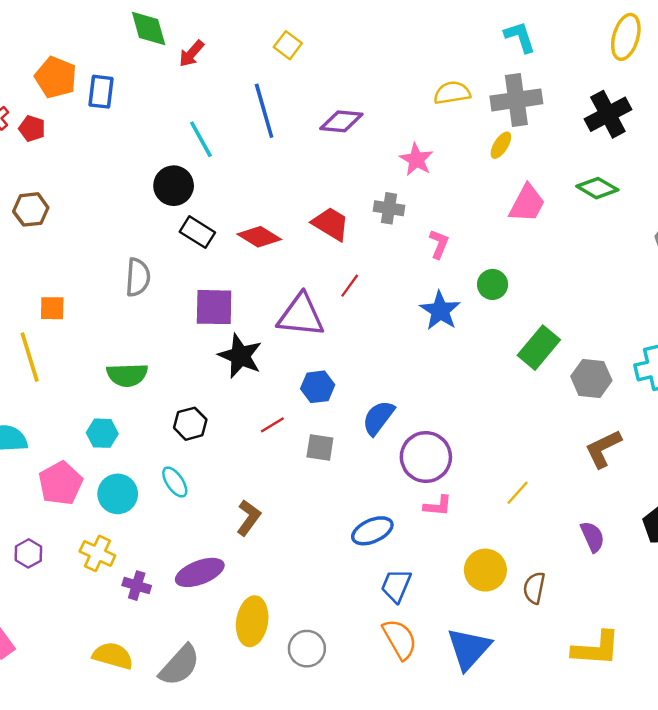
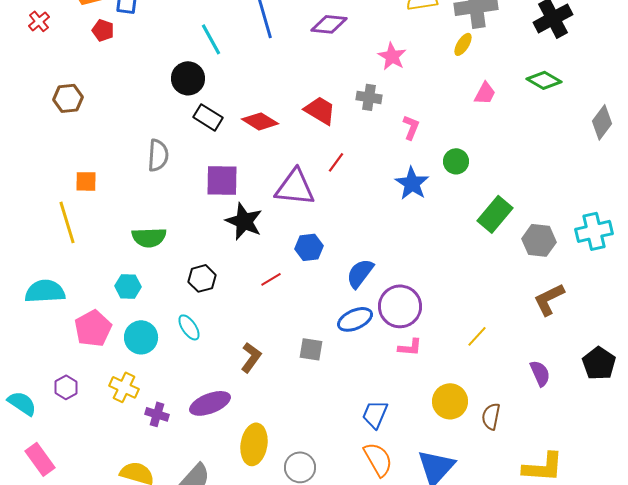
red pentagon: (32, 129) -> (103, 30), moved
pink trapezoid: (527, 204) -> (485, 93), size x0.7
gray square: (320, 447) -> (311, 349), moved
blue ellipse: (372, 531) -> (355, 319), moved

